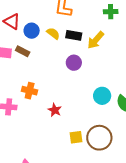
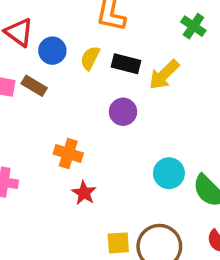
green cross: (111, 12) -> (193, 26), turned 32
yellow semicircle: (53, 33) -> (90, 58), turned -104
orange cross: (30, 91) -> (68, 154), moved

